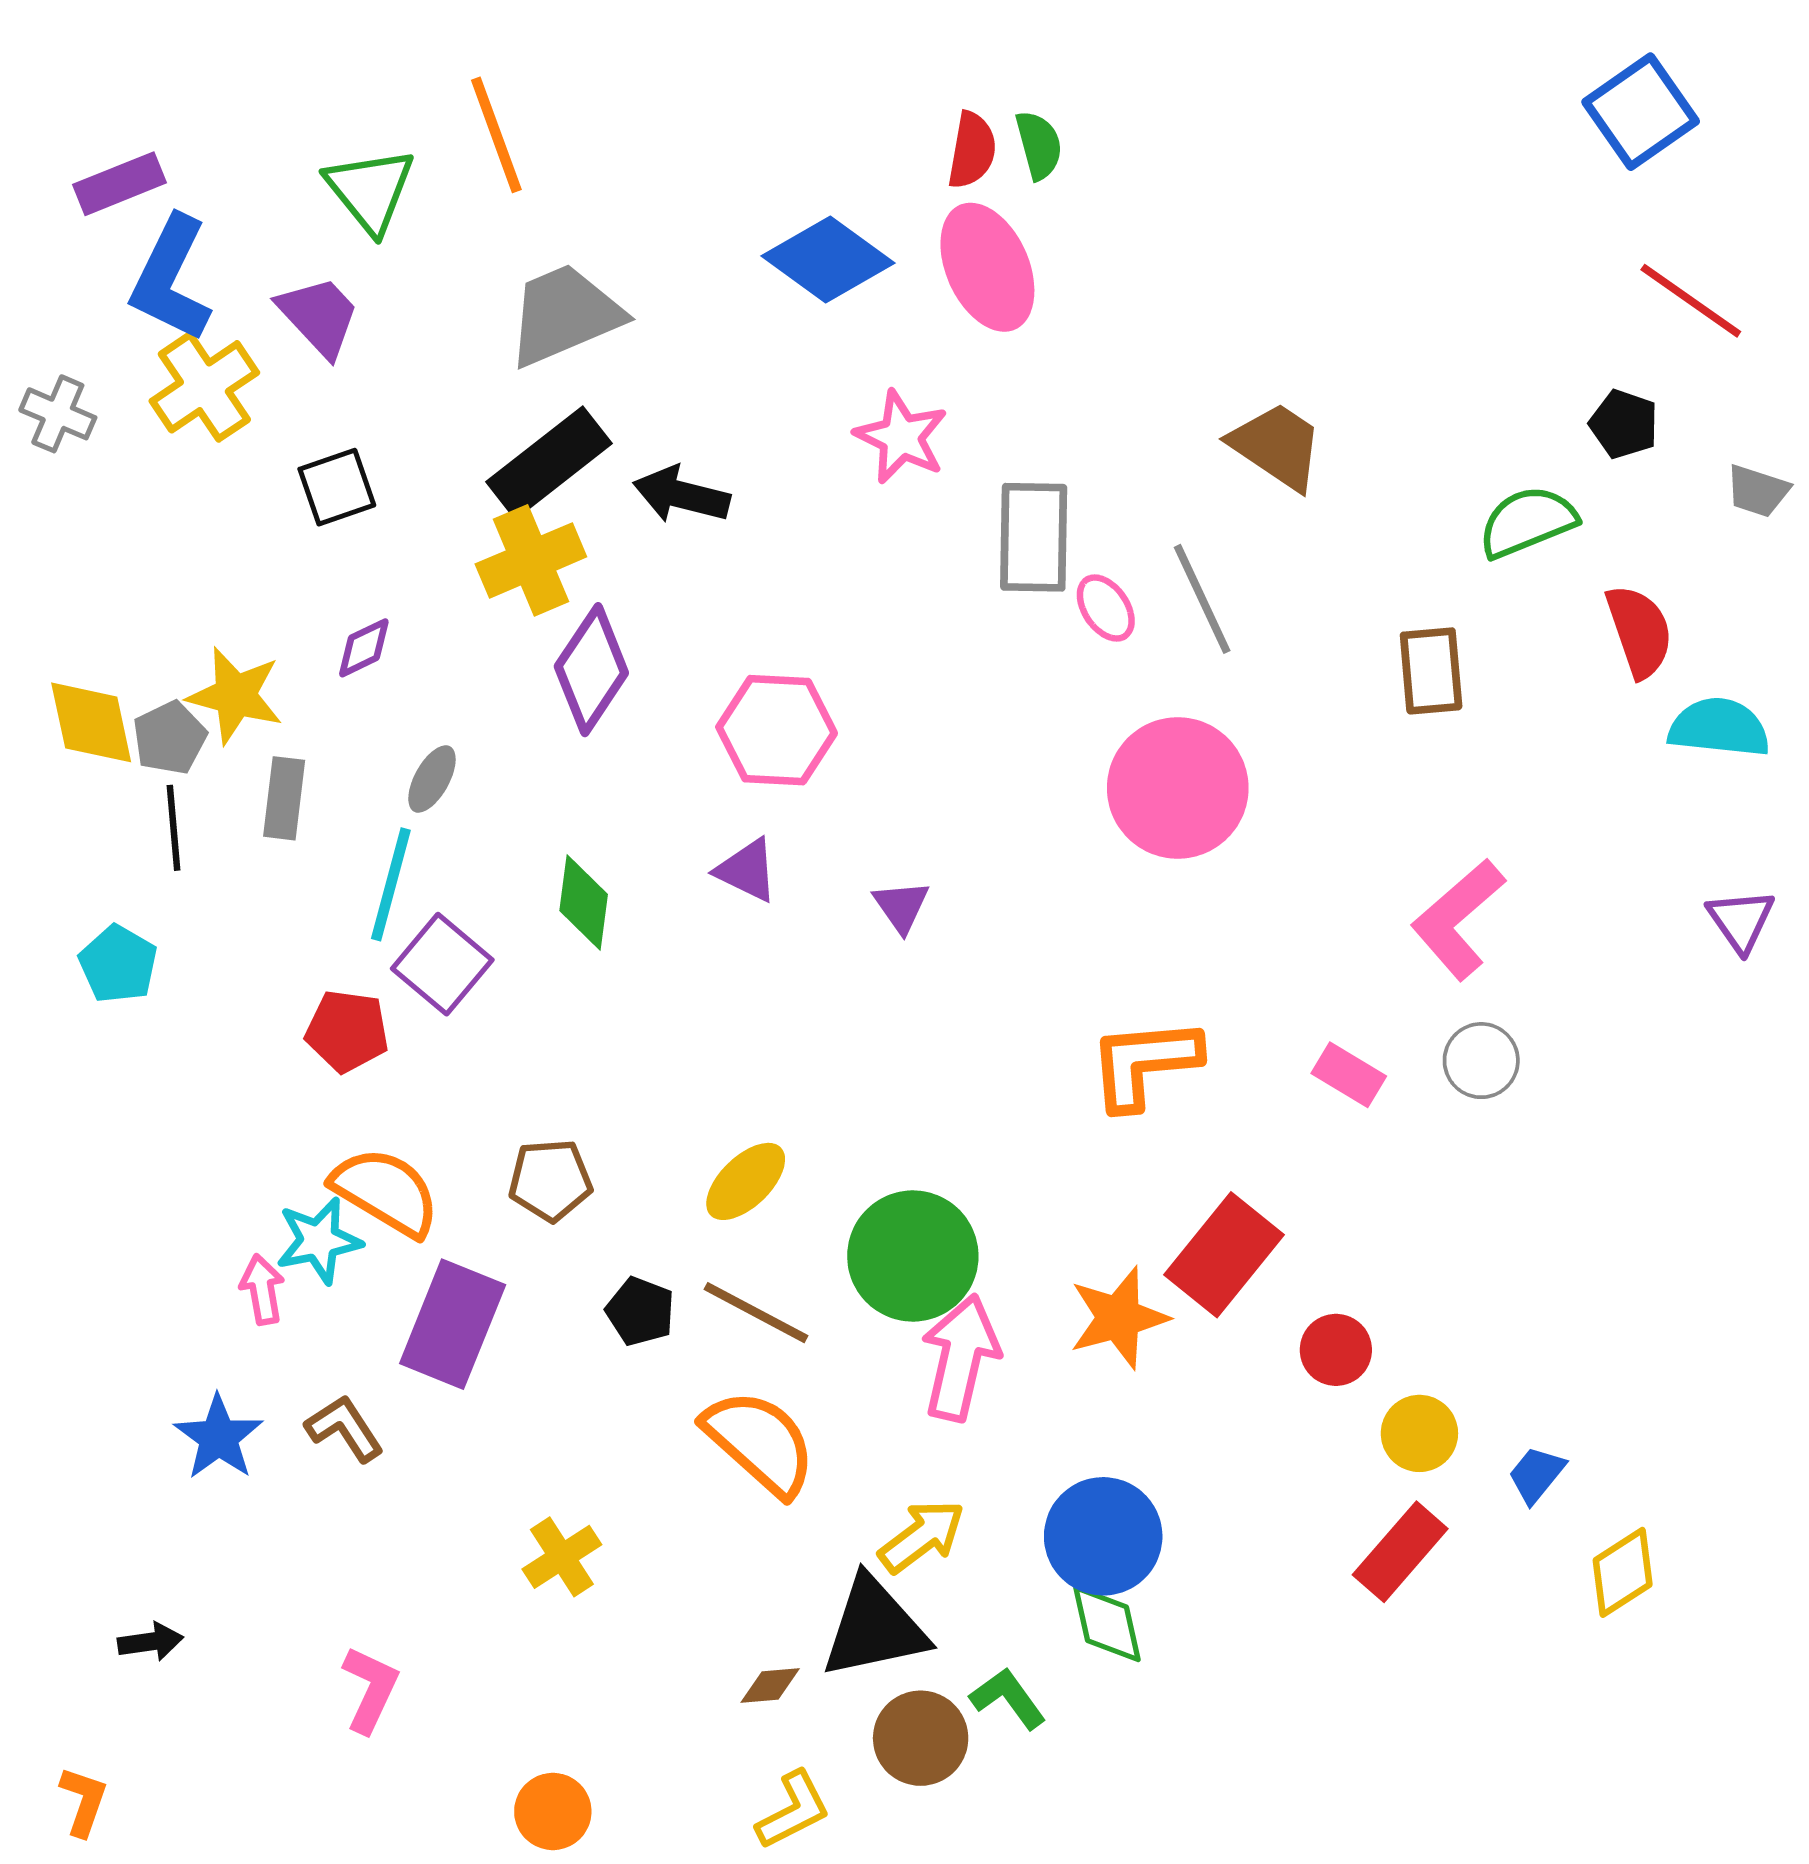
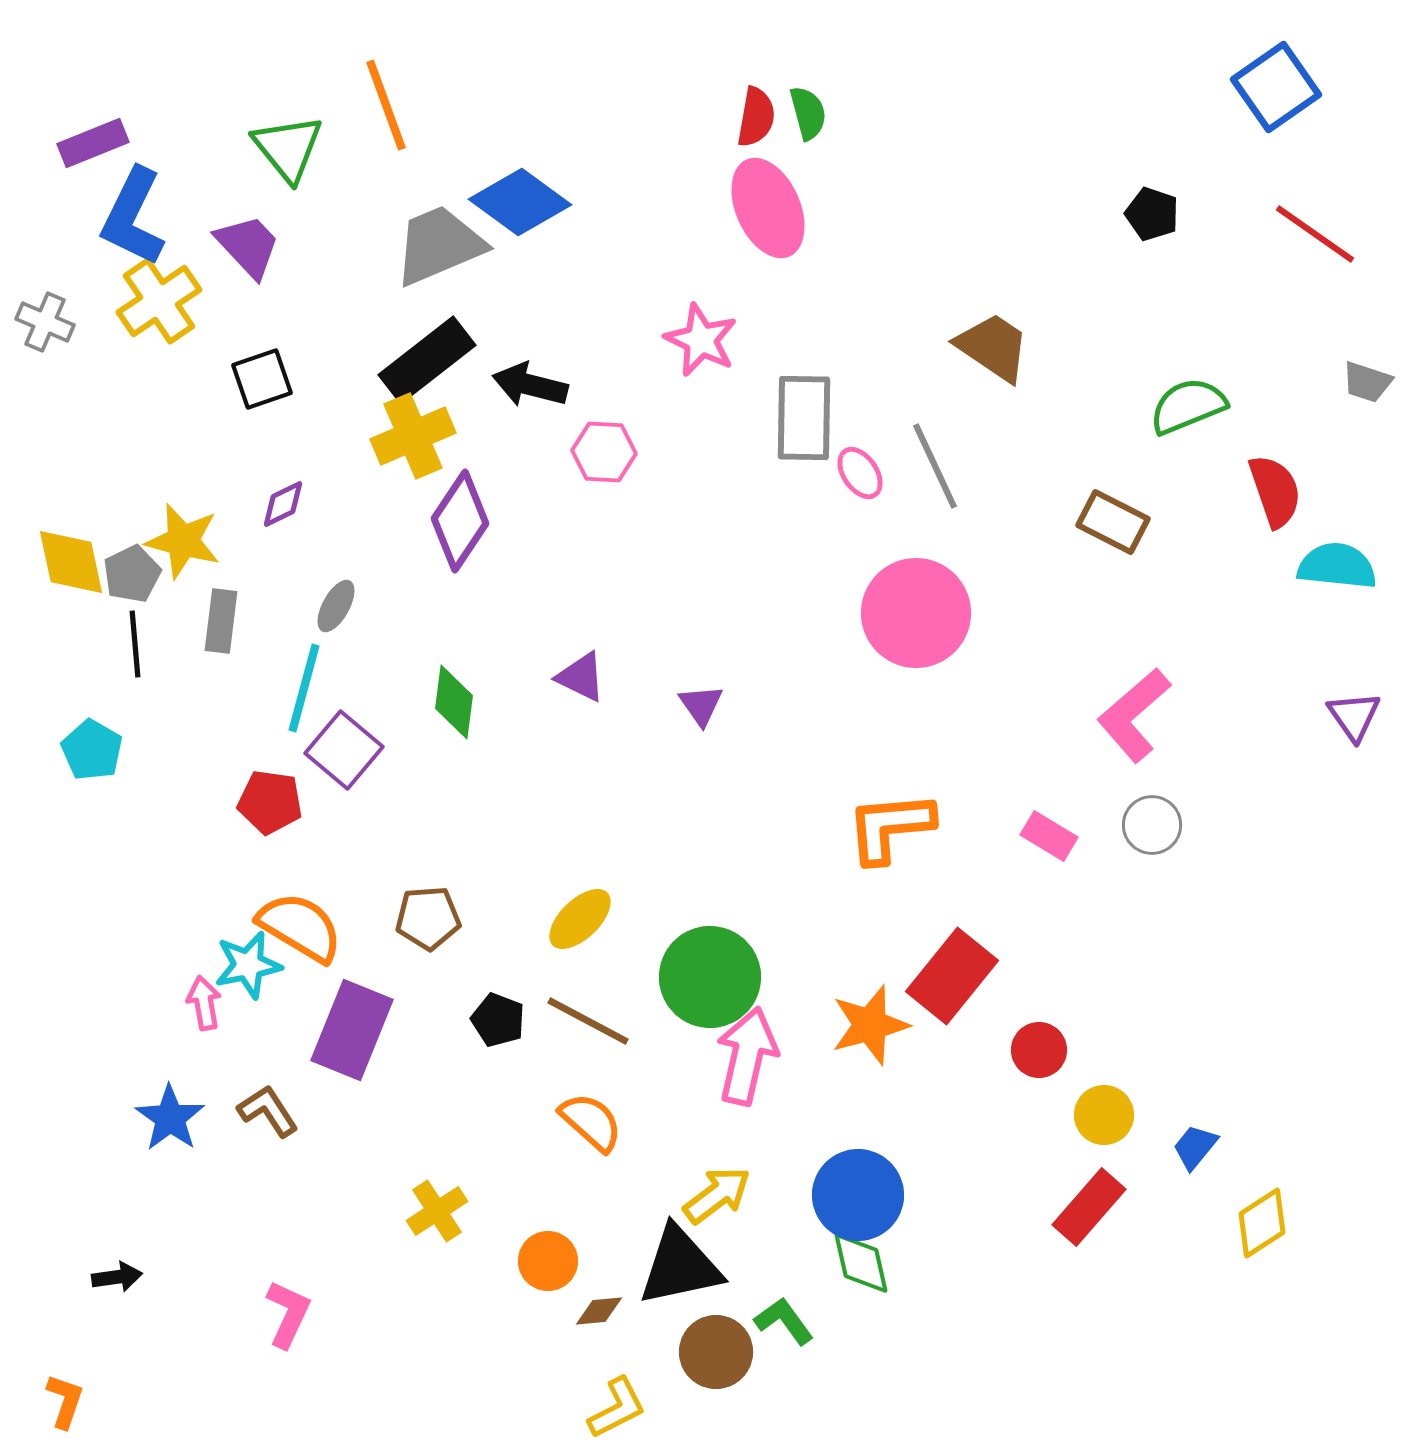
blue diamond: (828, 260) -> (520, 202), moved
black pentagon: (1624, 424) -> (1152, 214), moved
brown rectangle: (1431, 671) -> (1113, 522), turned -58
pink hexagon: (777, 730) -> (604, 452), moved, size x0.7
orange semicircle: (760, 1442) -> (591, 1122), size x0.7
orange circle: (553, 1811) -> (548, 1261), moved

